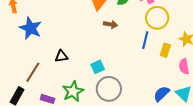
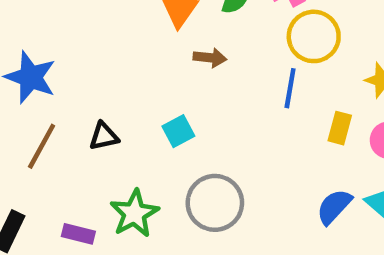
yellow rectangle: (165, 50) -> (340, 128), moved
cyan square: (98, 67) -> (178, 131), moved
brown line: (33, 72) -> (42, 146), moved

